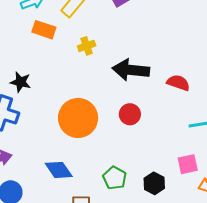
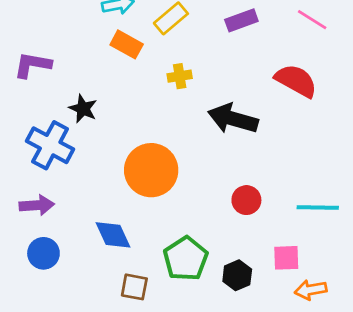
red semicircle: (178, 83) -> (296, 81), moved, size x1.4
red circle: (130, 114) -> (246, 200), moved
green pentagon: (115, 178) -> (186, 259), size x1.4

